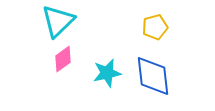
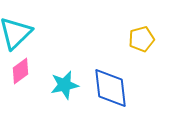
yellow pentagon: (155, 27) -> (142, 39), moved

